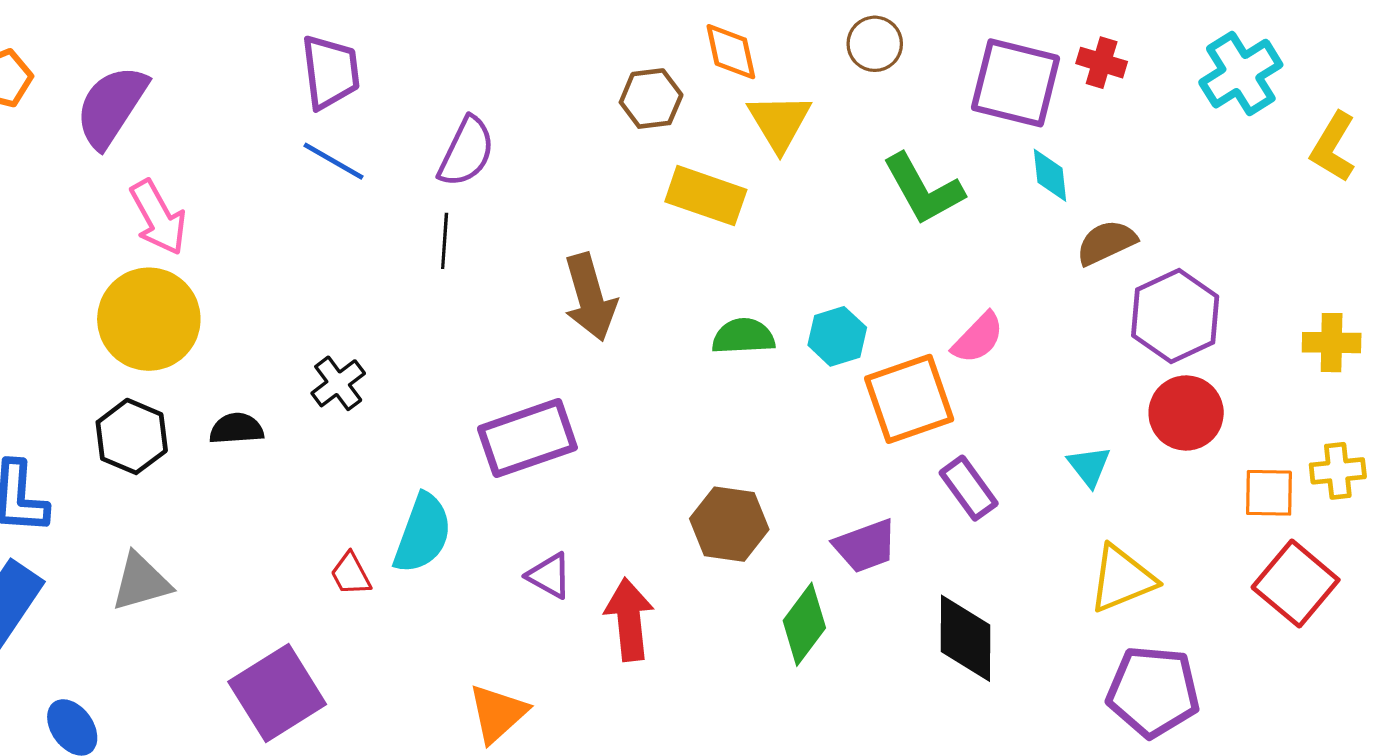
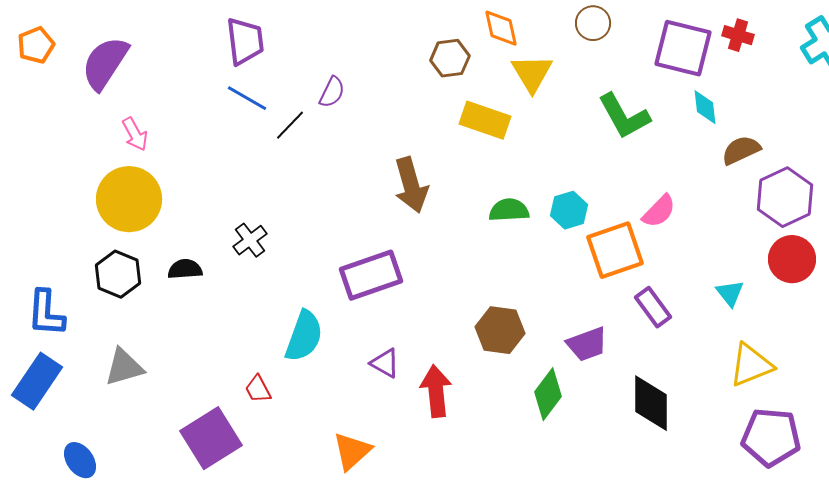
purple semicircle: (466, 152) -> (332, 92), size x0.7
pink arrow: (158, 217) -> (135, 134), size x0.7
black line: (445, 241) -> (290, 125), moved, turned 40
red trapezoid: (351, 574) -> (258, 389), moved

